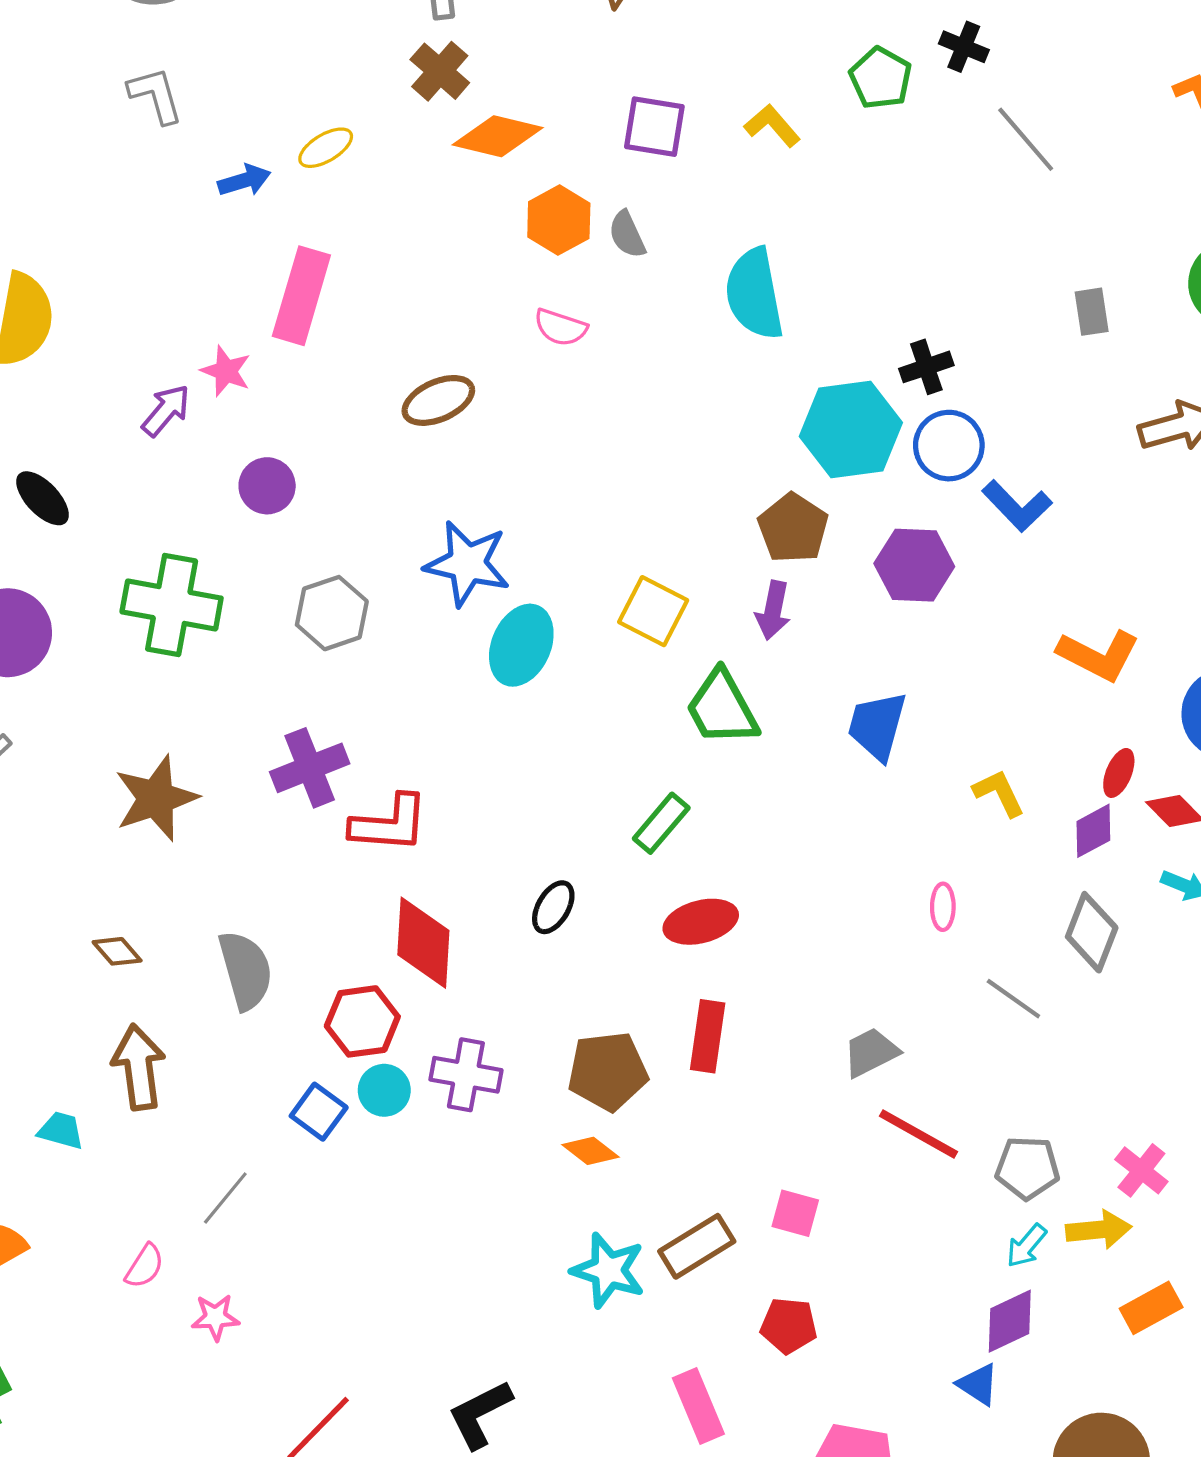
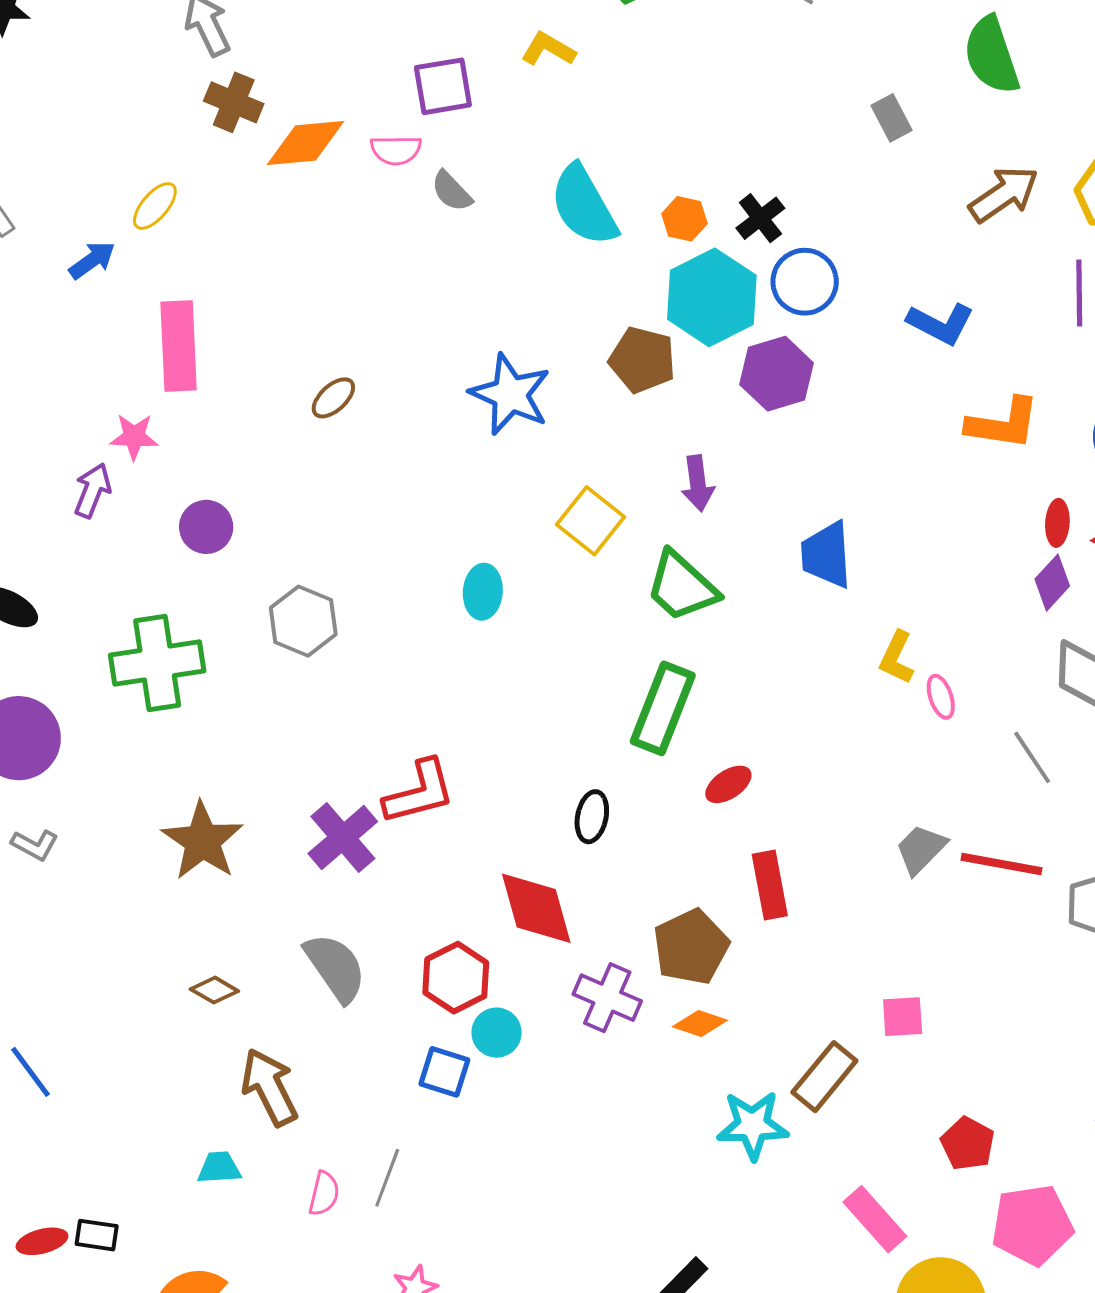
orange hexagon: (559, 220) -> (684, 219), moved, size x0.7
pink semicircle: (561, 327) -> (396, 150), moved
brown ellipse: (438, 400) -> (333, 398), size x0.7
blue L-shape: (1017, 506) -> (941, 324), moved
brown pentagon: (793, 528) -> (642, 360), moved
blue star: (467, 564) -> (510, 394), moved, turned 30
purple hexagon: (914, 565) -> (777, 374), moved
yellow square: (653, 611) -> (590, 521), turned 30
cyan ellipse: (521, 645) -> (483, 592), size x0.7
purple cross: (310, 768) -> (343, 837), moved
yellow L-shape: (999, 793) -> (897, 658), moved, turned -110
green rectangle: (661, 823) -> (663, 708), size x1.5
red ellipse: (701, 922) -> (728, 784), size x0.7
red diamond: (423, 943) -> (536, 908), moved
gray line: (1013, 999) -> (1032, 757), turned 40
purple cross: (466, 1075) -> (607, 998), moved, turned 32
red line: (918, 1134) -> (1001, 864), moved
pink semicircle: (145, 1266) -> (324, 1194), moved
red pentagon: (789, 1326) -> (968, 1144), moved, turned -30

